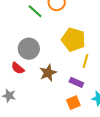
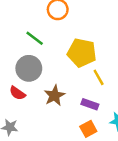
green line: (35, 11) -> (35, 38), moved
yellow line: (85, 61) -> (99, 77), turned -40

